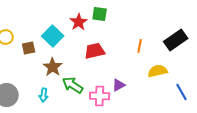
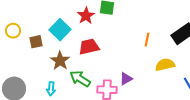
red trapezoid: (95, 51) -> (89, 47), moved

